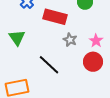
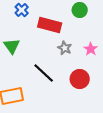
red circle: (93, 62) -> (80, 79), moved

